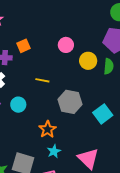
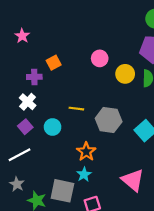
yellow line: (42, 80) -> (76, 109), moved
cyan star: (54, 151) -> (84, 174), moved

